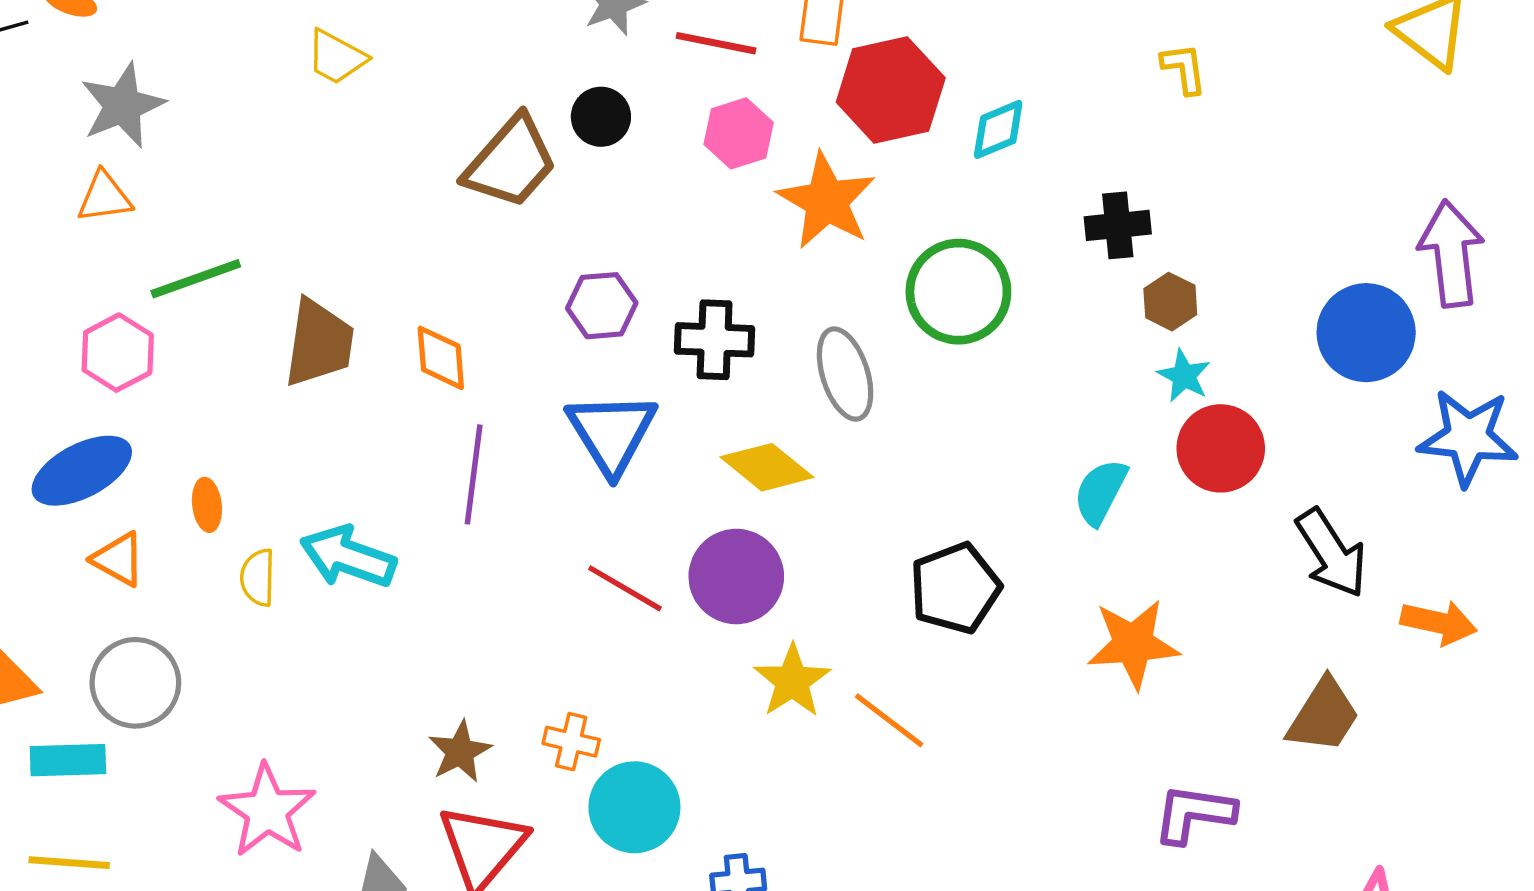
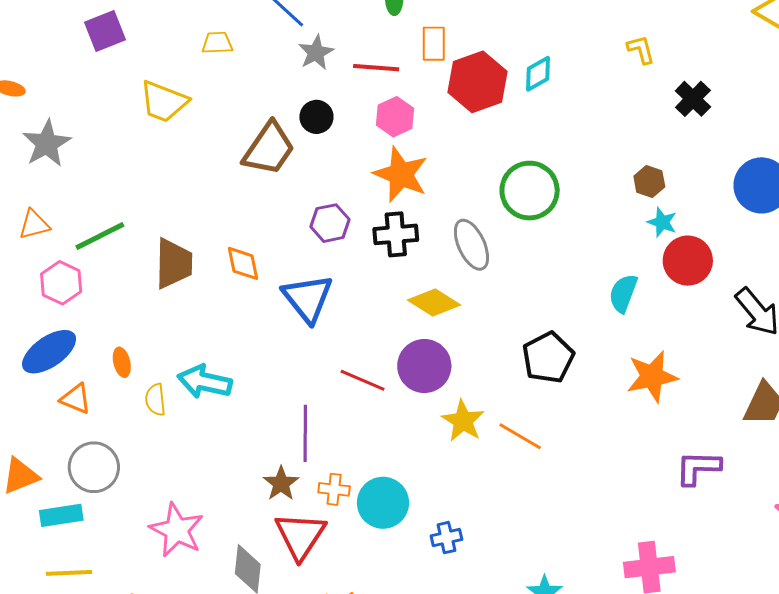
yellow trapezoid: (336, 57) -> (164, 102), size x1.4
cyan diamond: (998, 129) -> (538, 74), moved
orange triangle: (104, 197) -> (34, 225), moved
orange star: (827, 201) -> (401, 174), moved
black cross: (1118, 225) -> (693, 99), moved, turned -33
blue triangle: (612, 433) -> (308, 298), moved
purple line: (474, 474) -> (305, 433), moved
orange cross: (571, 742) -> (334, 489), moved

